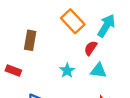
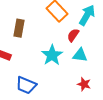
cyan star: (67, 70) -> (52, 55), size x1.5

